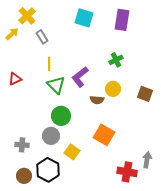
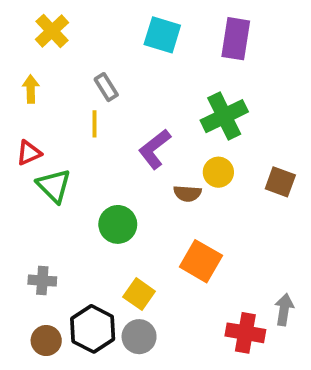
yellow arrow: (12, 34) -> (31, 89), moved, turned -48
gray rectangle: (42, 37) -> (106, 87), moved
green cross: (116, 60) -> (224, 116), size x1.6
green triangle: (56, 85) -> (54, 186), moved
gray circle: (51, 136) -> (139, 337), moved

